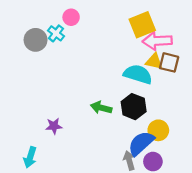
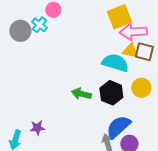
purple star: (54, 126) -> (37, 128), moved
yellow circle: (158, 130) -> (141, 88), moved

